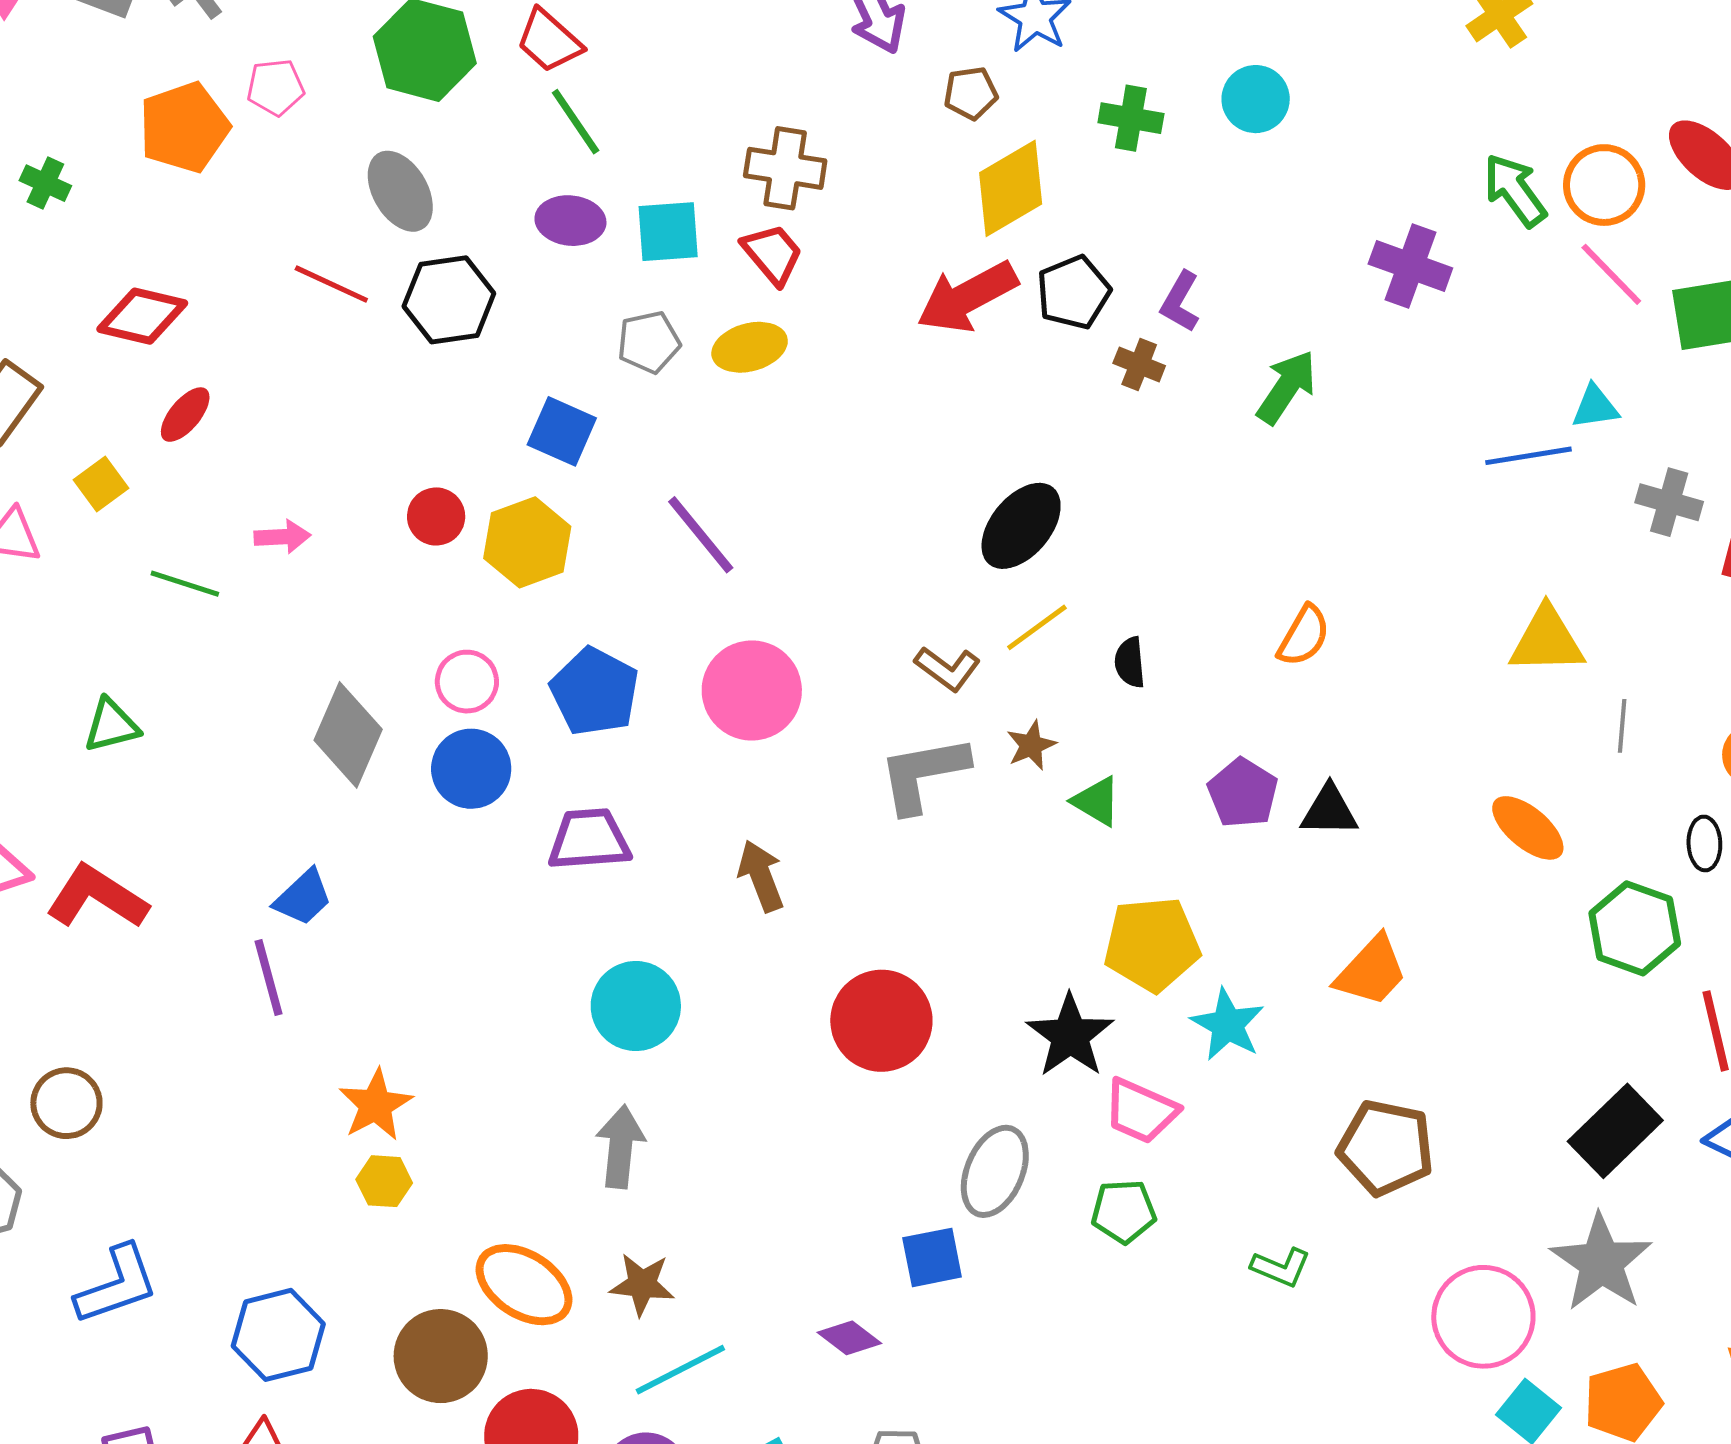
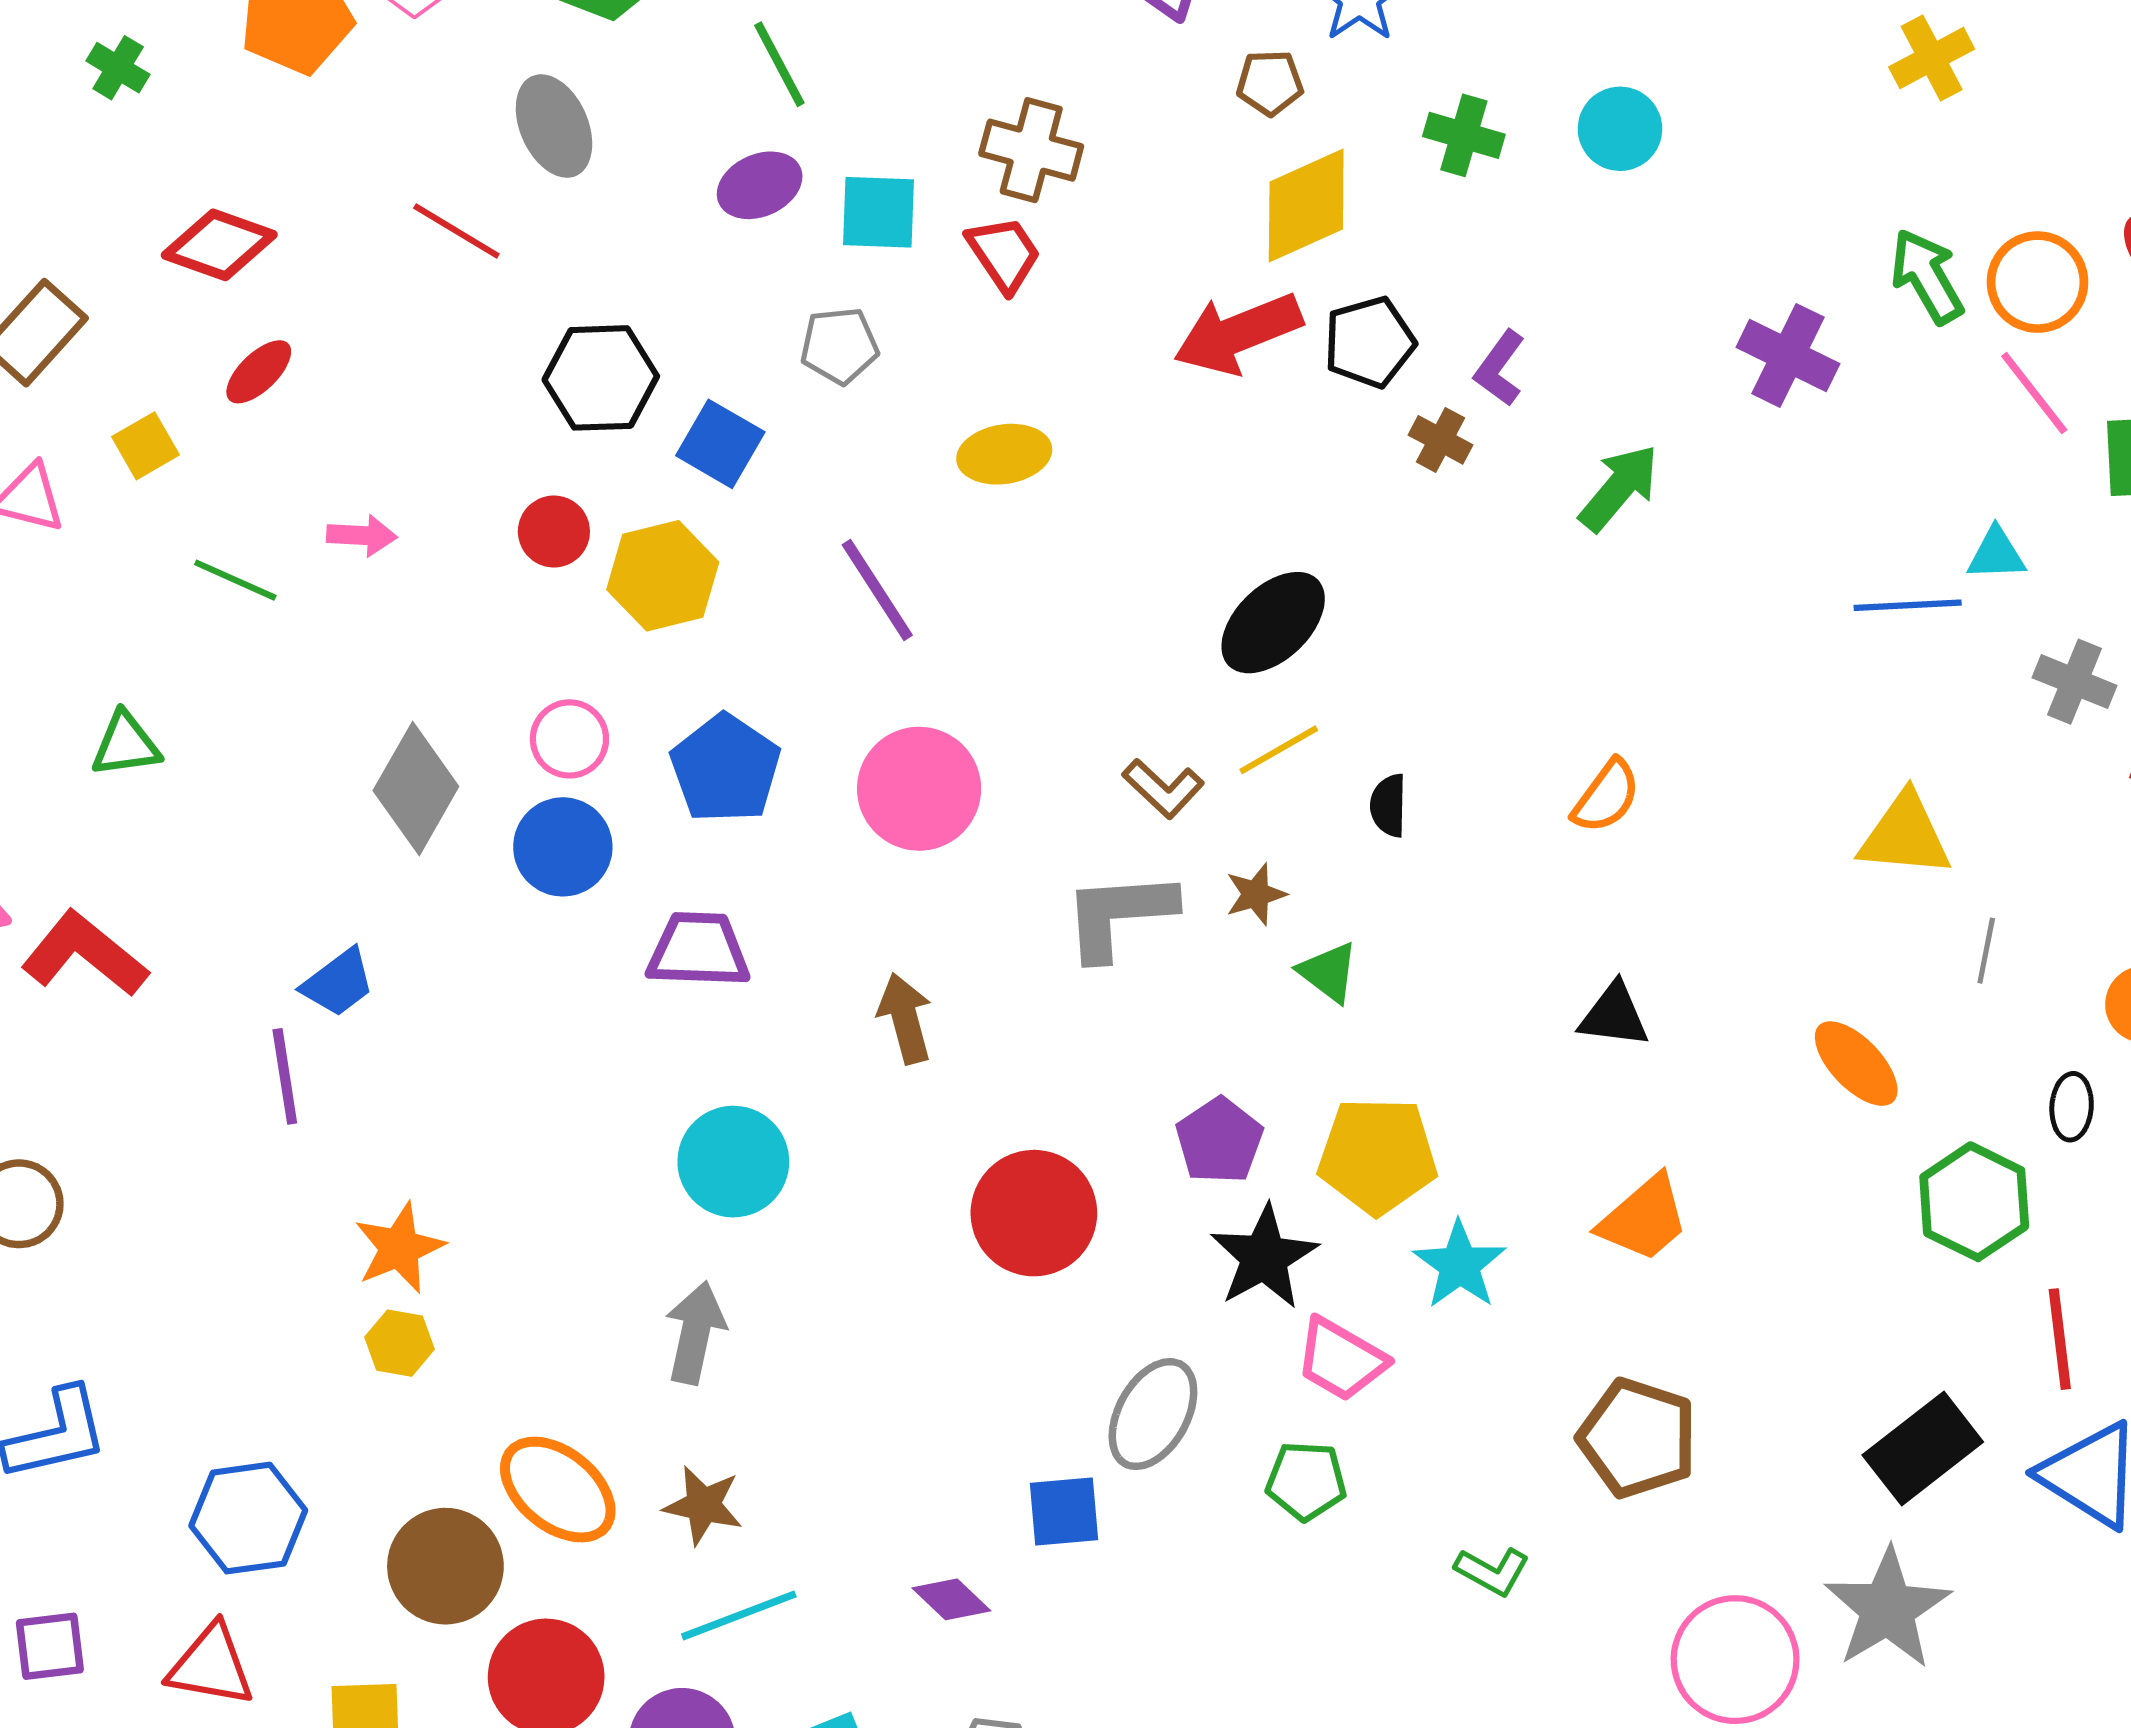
purple ellipse: (570, 221) -> (760, 185), turned -36
black hexagon: (449, 300) -> (601, 378), moved
yellow ellipse: (750, 347) -> (1004, 454), moved
purple pentagon: (1243, 793) -> (1219, 1141), moved

